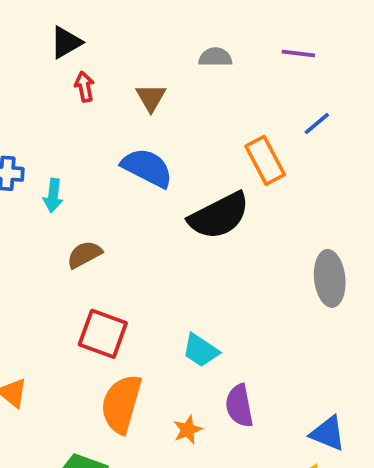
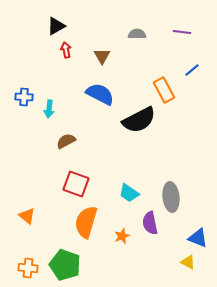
gray ellipse: (330, 278) -> (171, 197), moved

